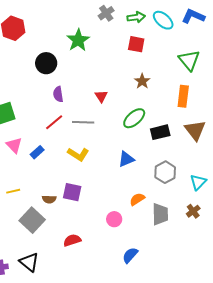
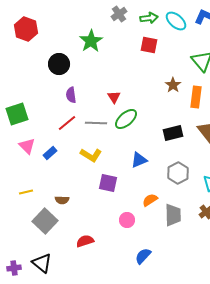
brown star: (142, 81) -> (173, 85), moved
green ellipse: (134, 118) -> (126, 119), moved
purple square: (72, 192) -> (108, 183), moved

